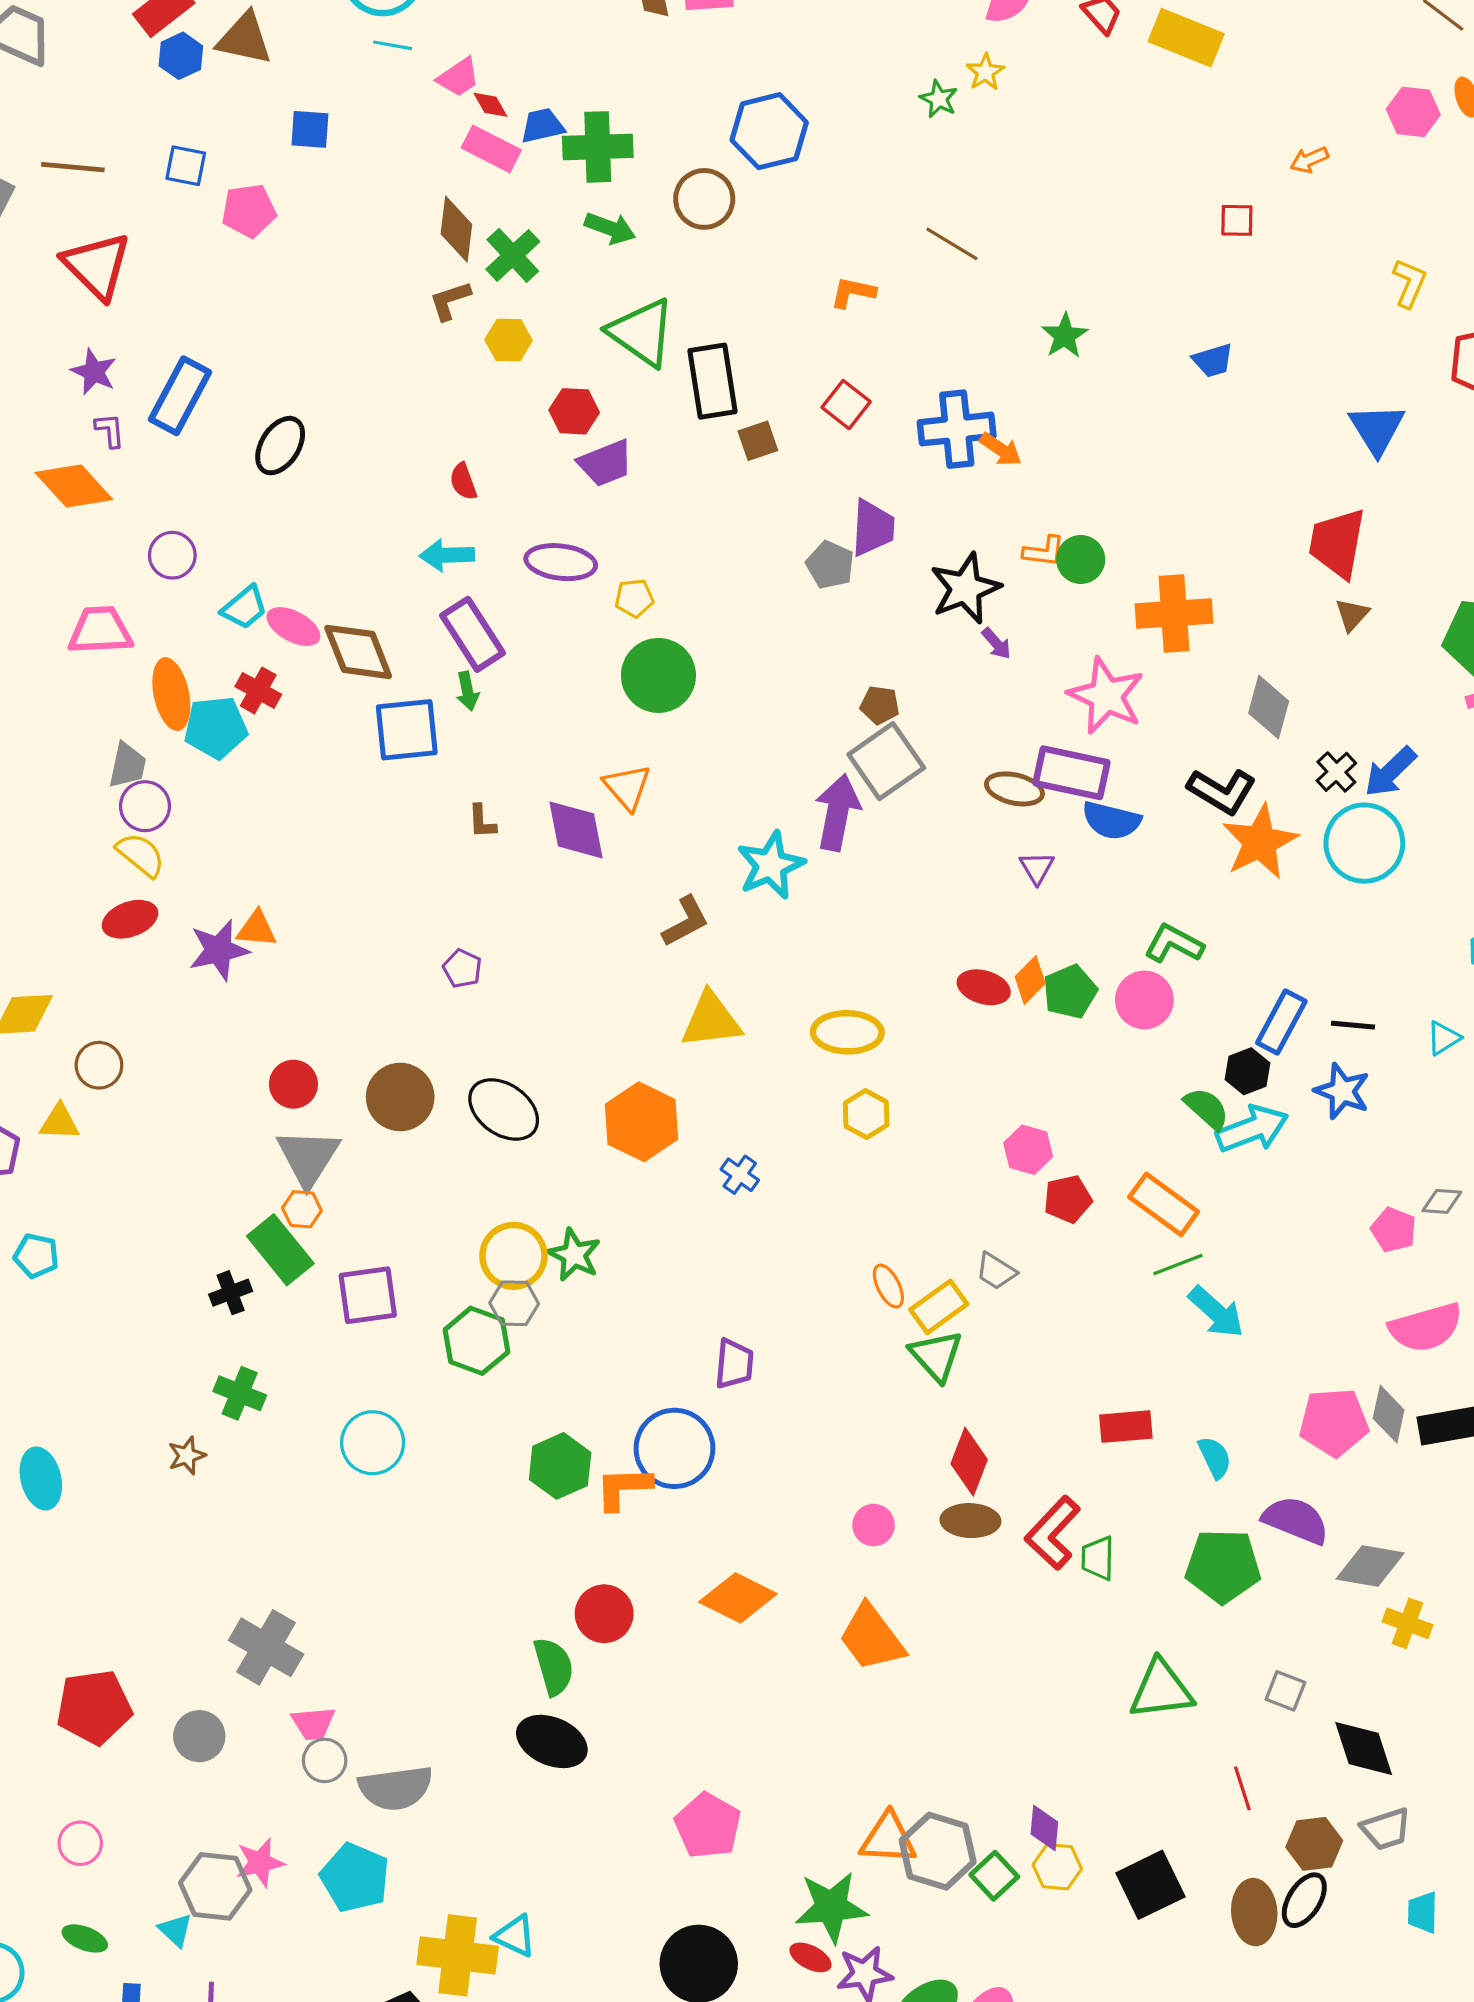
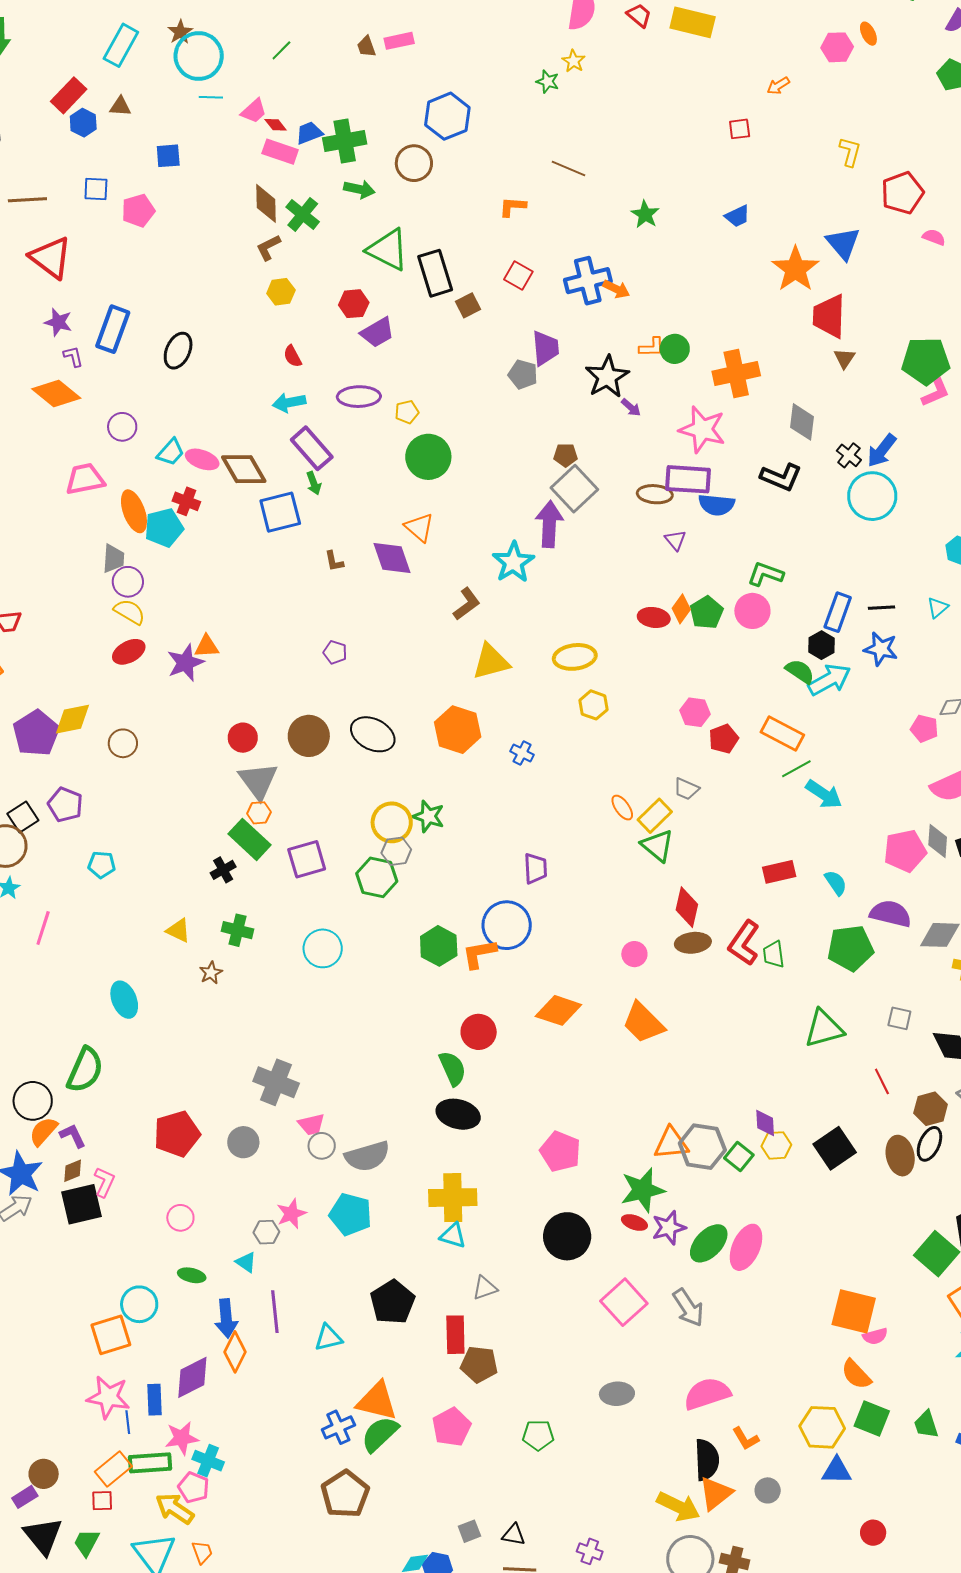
brown triangle: (245, 39) -> (120, 106), size x0.6
yellow hexagon: (509, 340) -> (281, 292), moved
orange star: (1260, 842) -> (795, 269), moved
yellow triangle: (60, 1122) -> (178, 930), moved, turned 32
gray hexagon: (215, 1886) -> (266, 1232), size x0.6
yellow cross: (458, 1955) -> (453, 1198), moved

